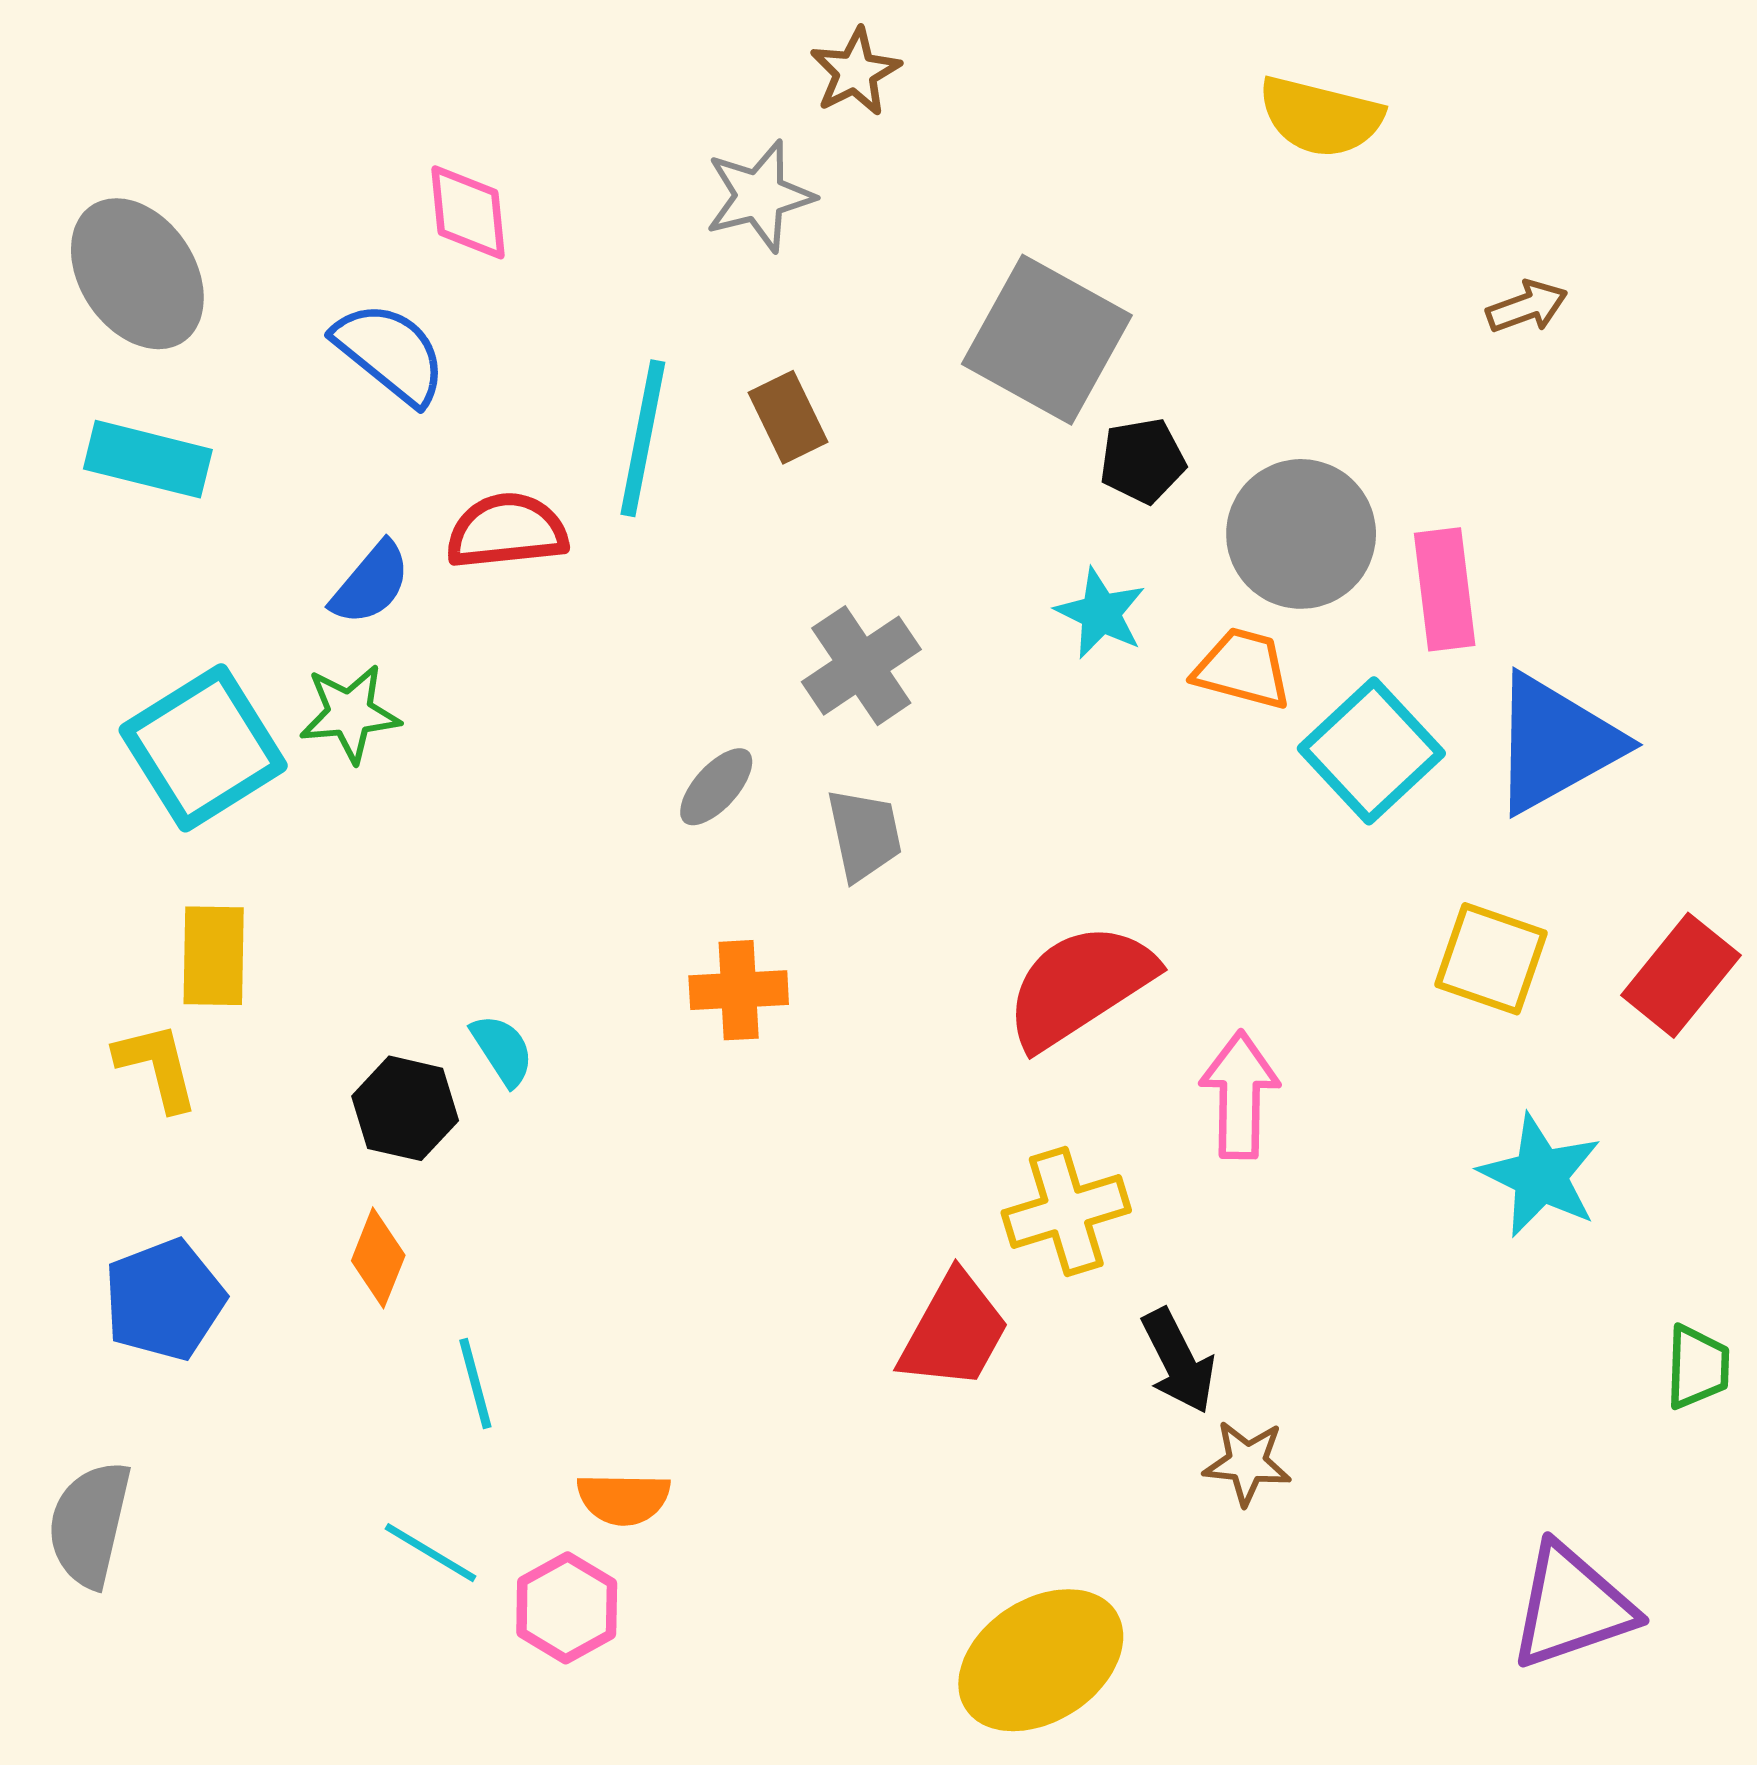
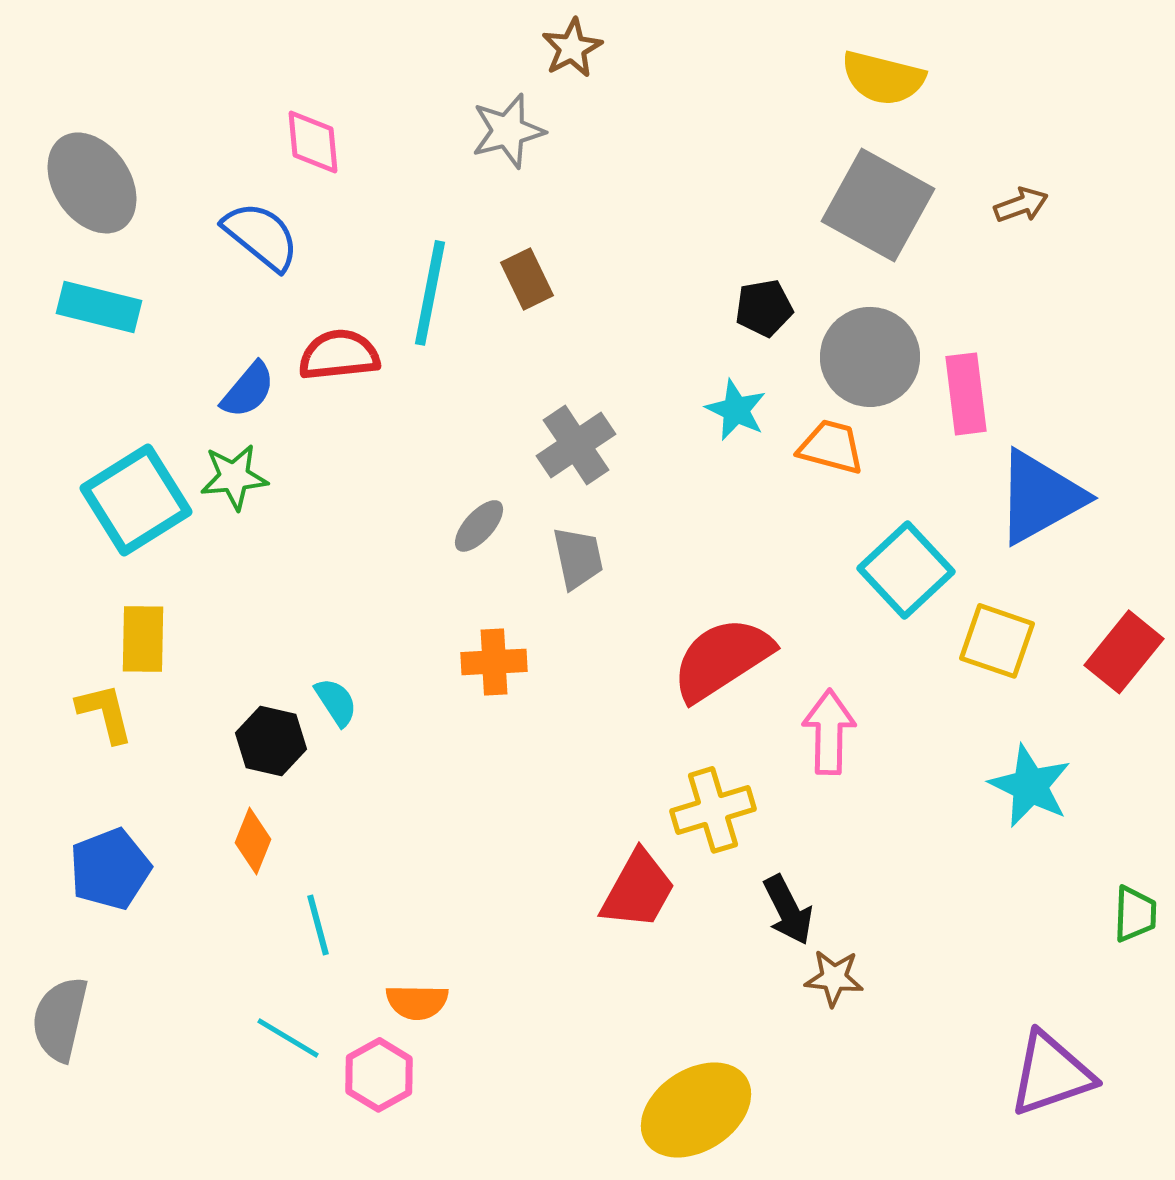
gray square: (1047, 340) -> (878, 205), moved
cyan square: (1371, 751) -> (906, 570), moved

